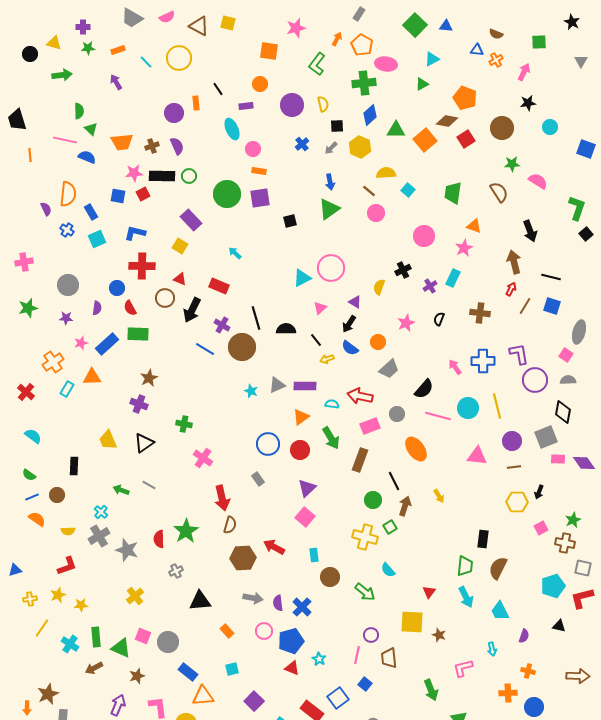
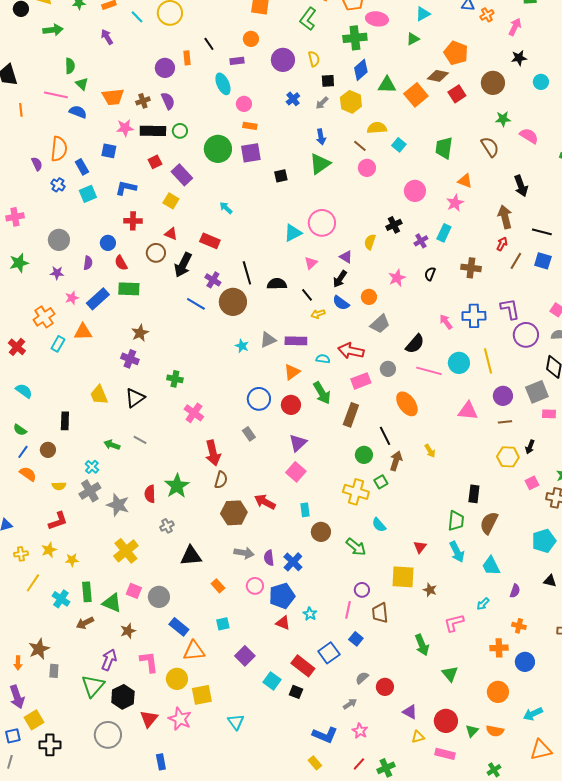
red square: (143, 194) -> (155, 162), moved
red cross: (142, 266) -> (133, 221), size x0.7
blue line: (32, 497) -> (23, 452), turned -32
yellow cross: (135, 596) -> (126, 551), size x1.4
cyan arrow: (492, 649) -> (483, 604), turned 56

